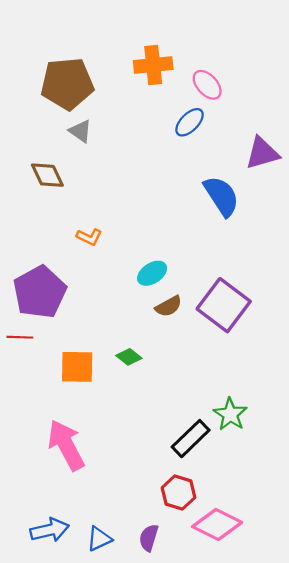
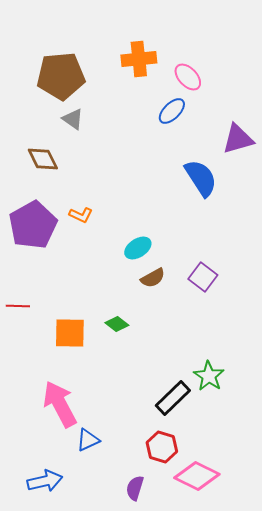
purple pentagon: (40, 292) -> (33, 225), moved
purple square: (224, 305) -> (203, 277), size x0.6
blue triangle: (99, 539) -> (88, 440), moved

